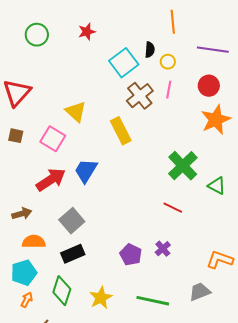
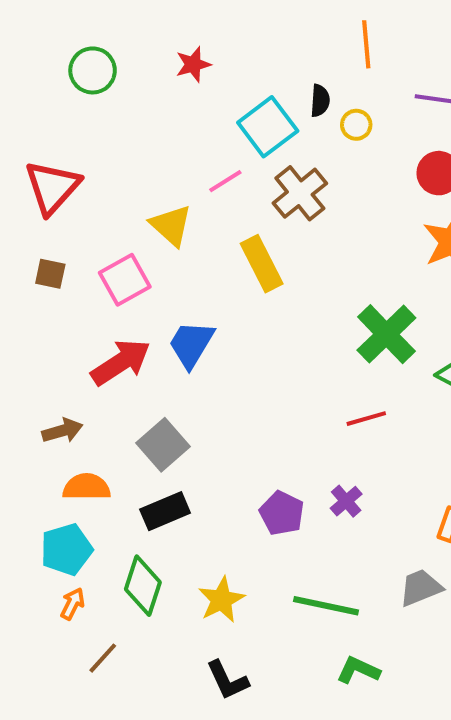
pink line: (169, 90) -> (225, 181), moved, turned 48
pink square: (53, 139) -> (125, 280), turned 30
red line: (173, 208) -> (366, 419), turned -42

